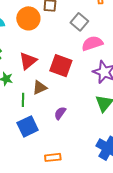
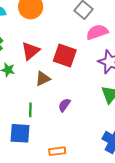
green line: (23, 100) -> (30, 110), moved
blue square: (28, 126) -> (20, 133), moved, turned 30

